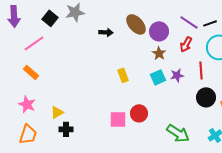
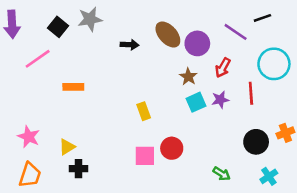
black line: (210, 23) -> (262, 18), moved
red arrow: (186, 44) -> (223, 68), moved
brown star: (159, 53) -> (188, 77), moved
orange rectangle: (31, 72) -> (73, 87), moved, turned -42
yellow rectangle: (123, 75) -> (144, 111), moved
black circle: (206, 97) -> (256, 142), moved
green arrow: (178, 133) -> (222, 174), size x0.6

